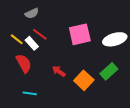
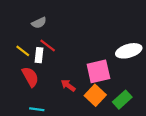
pink square: (80, 34) -> (98, 71), moved
white rectangle: (32, 43) -> (39, 55), turned 48
green rectangle: (109, 71) -> (122, 100), moved

